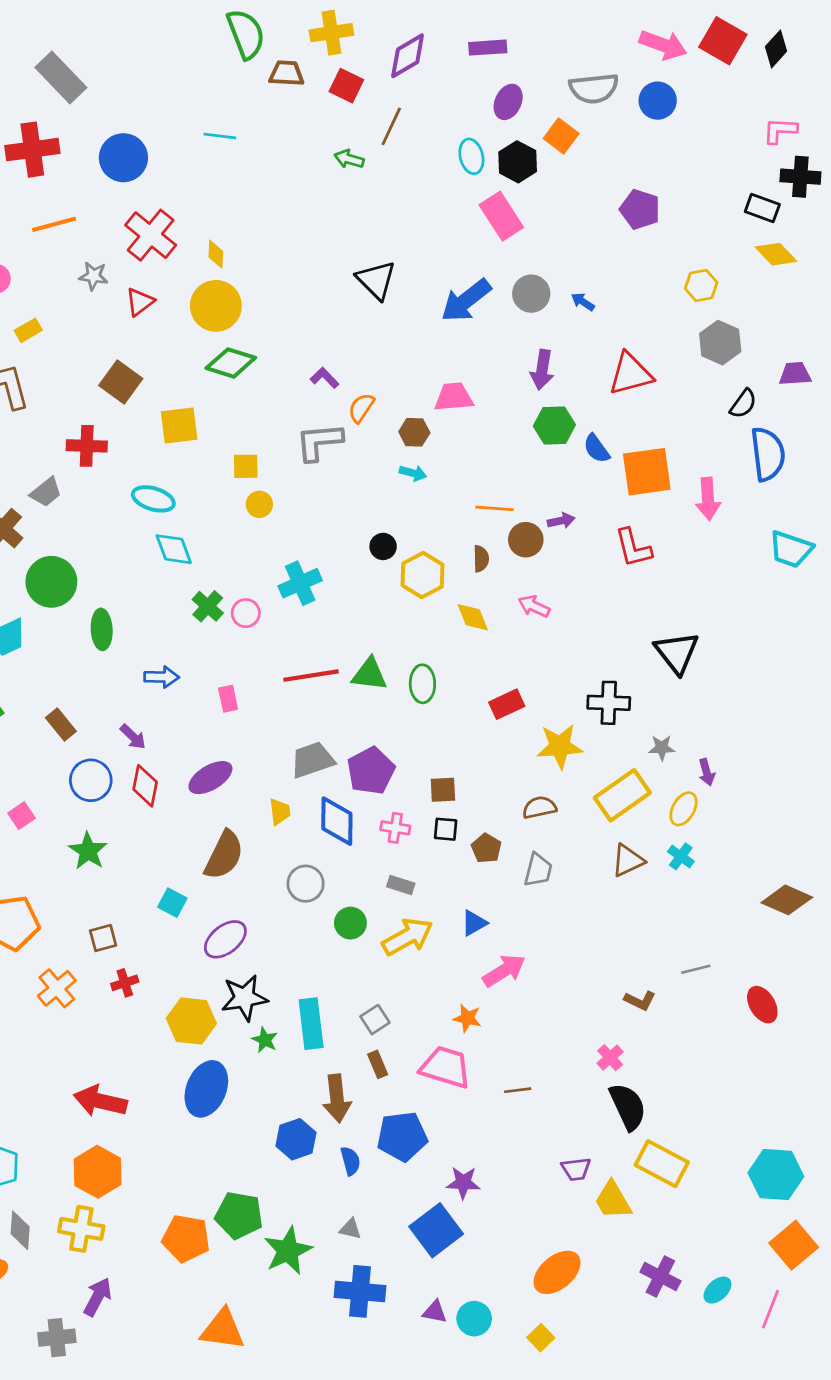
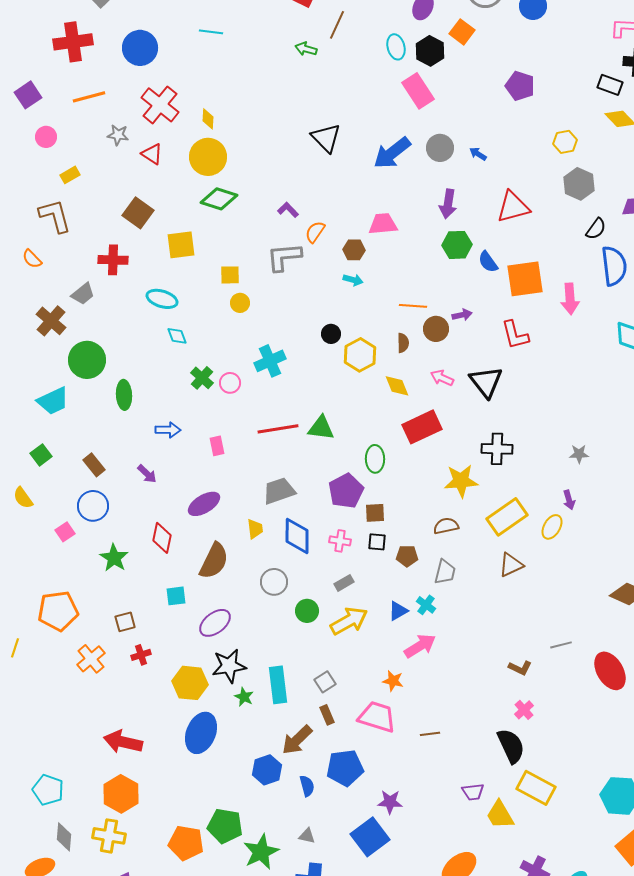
red triangle: (140, 302) -> (152, 154), turned -50
cyan diamond: (174, 549) -> (177, 336), size x0.7
black triangle: (677, 653) -> (486, 382), moved
green ellipse: (422, 684) -> (375, 459), moved
red rectangle: (507, 704) -> (422, 427), moved, size x1.5
gray star: (662, 748) -> (579, 454), moved
purple pentagon: (371, 771) -> (346, 491), moved
blue circle: (91, 780) -> (93, 506), moved
red diamond: (145, 786) -> (162, 538), moved
brown pentagon: (486, 848) -> (407, 556), turned -30
cyan cross: (681, 856) -> (426, 605), moved
gray rectangle: (401, 885) -> (344, 583), turned -48
cyan square: (172, 903) -> (176, 596), turned -35
red ellipse: (762, 1005) -> (610, 671), size x1.4
pink cross: (610, 1058) -> (524, 710), moved
brown arrow: (337, 1098) -> (297, 740), turned 52

